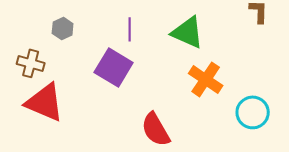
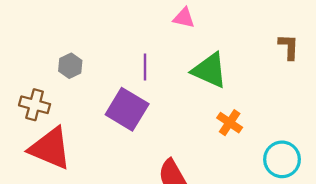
orange cross: (206, 79) -> (230, 123), size x0.7

